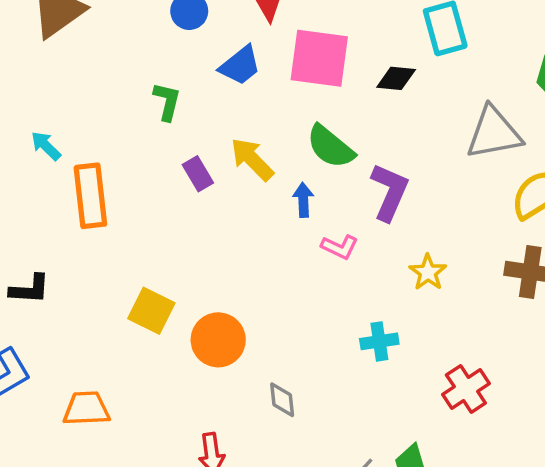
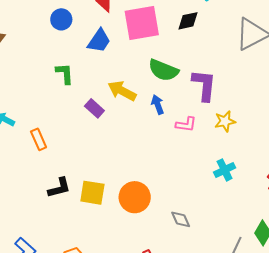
orange rectangle: (90, 196) -> (39, 139), size x0.6
yellow star: (428, 272) -> (225, 121), moved, turned -30
black L-shape: (30, 289) -> (59, 188), moved

